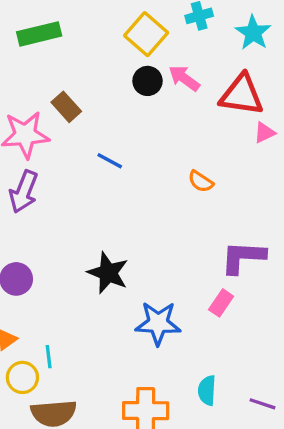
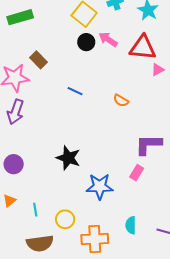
blue line: (110, 161) -> (75, 91), moved
yellow circle: (22, 377) -> (65, 219), moved

